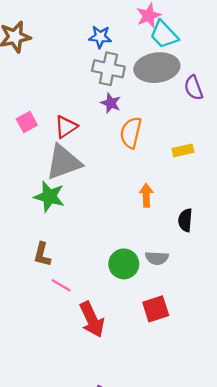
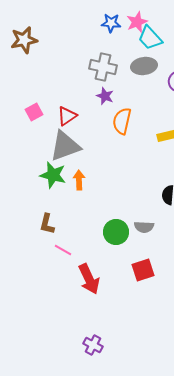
blue star: (100, 37) -> (111, 23), moved
gray ellipse: (157, 68) -> (144, 66), size x0.7
orange arrow: (146, 195) -> (79, 180), moved

